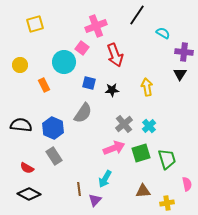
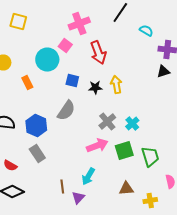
yellow square: (35, 24) -> (18, 22), turned 30
black triangle: (180, 74) -> (163, 72), turned 40
yellow arrow: (147, 87) -> (116, 84), moved

